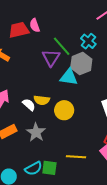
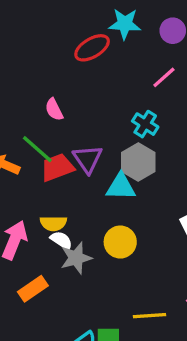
red trapezoid: (19, 30) -> (57, 167), moved
green line: (62, 46) -> (37, 149), moved
yellow semicircle: (42, 100) -> (53, 223), moved
gray star: (36, 132) -> (76, 258), moved, turned 30

